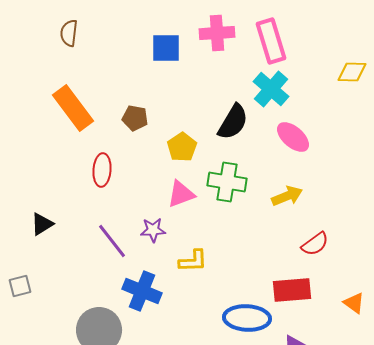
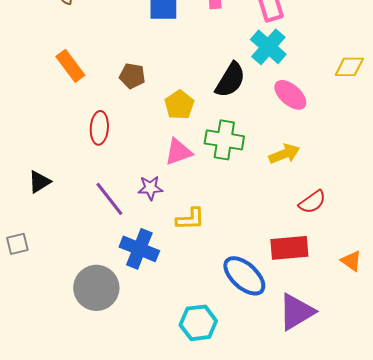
yellow diamond: (352, 72) -> (349, 67), moved
orange rectangle: (73, 108) -> (70, 66), size x0.7
blue ellipse: (247, 318) -> (244, 276), turned 39

